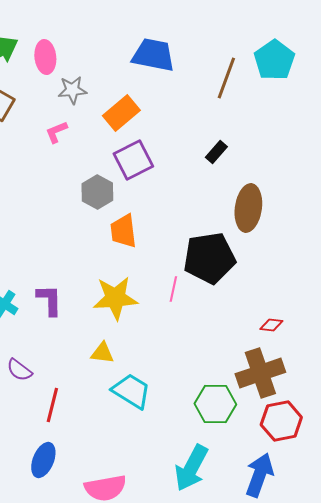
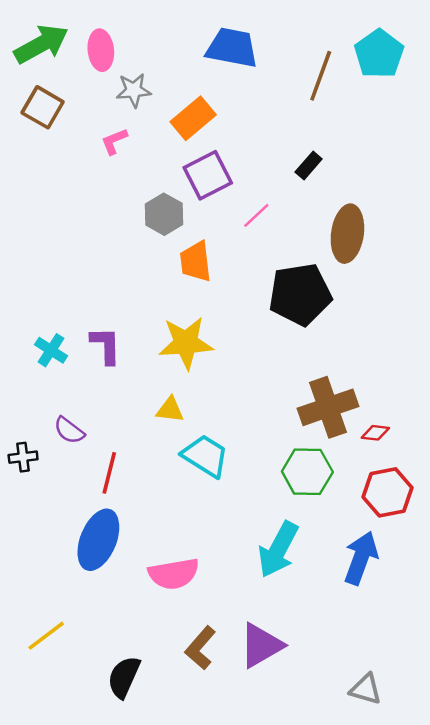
pink line: (173, 289) -> (256, 215), moved, turned 35
red diamond: (271, 325) -> (375, 433), moved
brown cross: (260, 373) -> (328, 407), moved
blue ellipse: (43, 460) -> (98, 540), size x1.4

